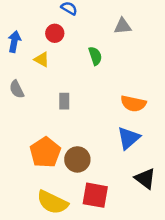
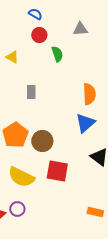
red circle: (55, 33) -> (39, 35), moved
orange semicircle: (133, 103) -> (89, 94), turned -105

